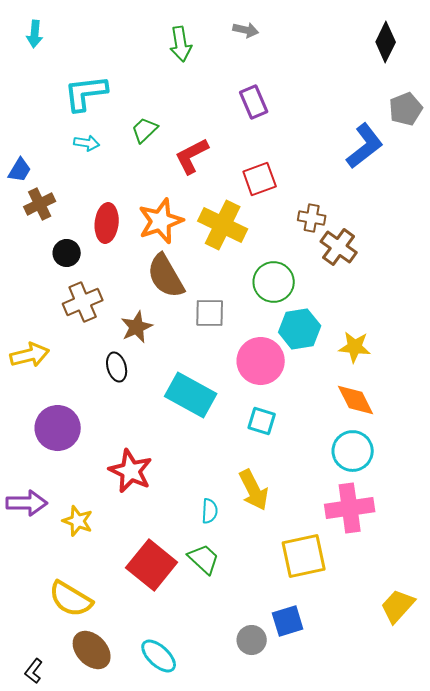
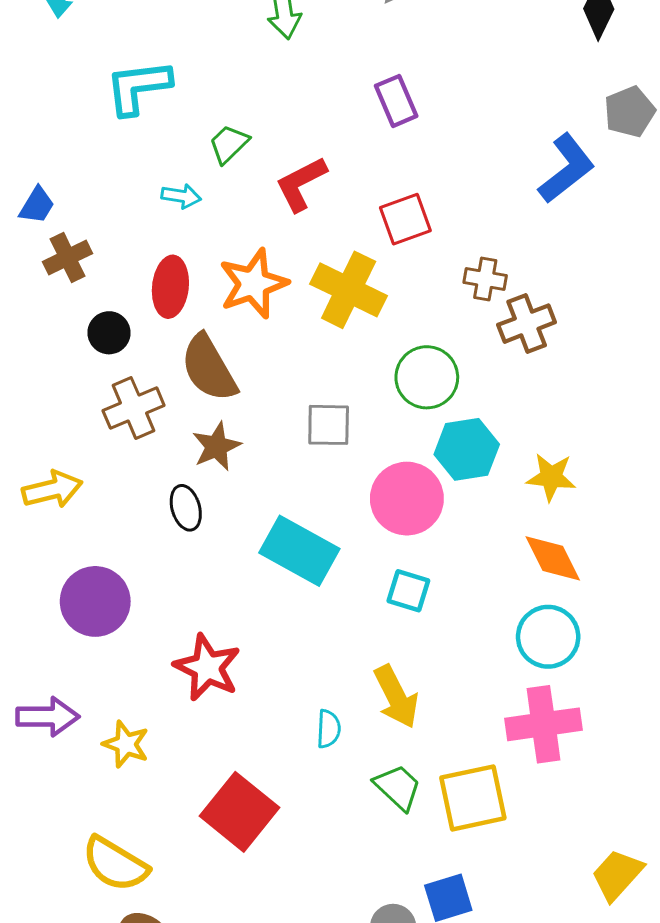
cyan arrow: (87, 143) -> (181, 196), moved
brown cross: (339, 247) -> (527, 324), turned 33
brown semicircle: (166, 276) -> (209, 368), moved
green trapezoid: (204, 559) -> (398, 787), moved

